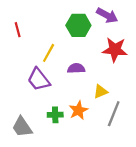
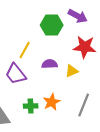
yellow triangle: (100, 92) -> (72, 71), moved

